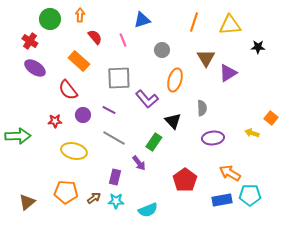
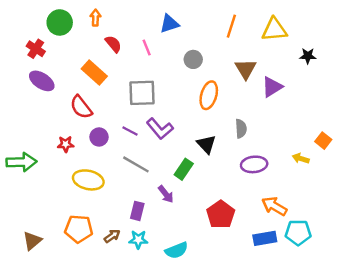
purple L-shape: (147, 99) -> (160, 129), moved

